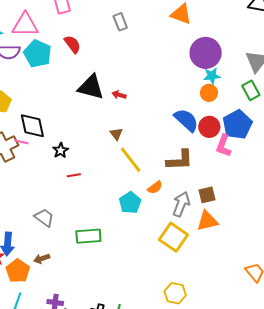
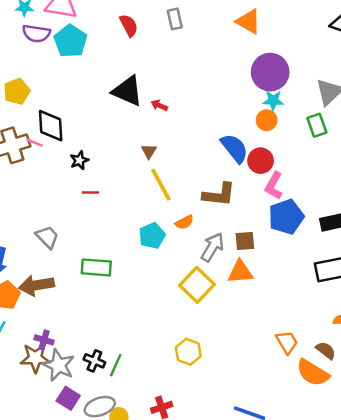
red semicircle: (72, 44) -> (129, 25), moved
blue pentagon: (237, 125) -> (286, 217), moved
brown arrow: (42, 259) -> (36, 285), size x1.8

